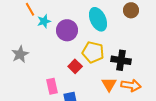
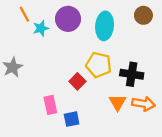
cyan ellipse: (98, 19) -> (105, 26), turned 30
purple circle: (67, 30) -> (68, 19), moved

